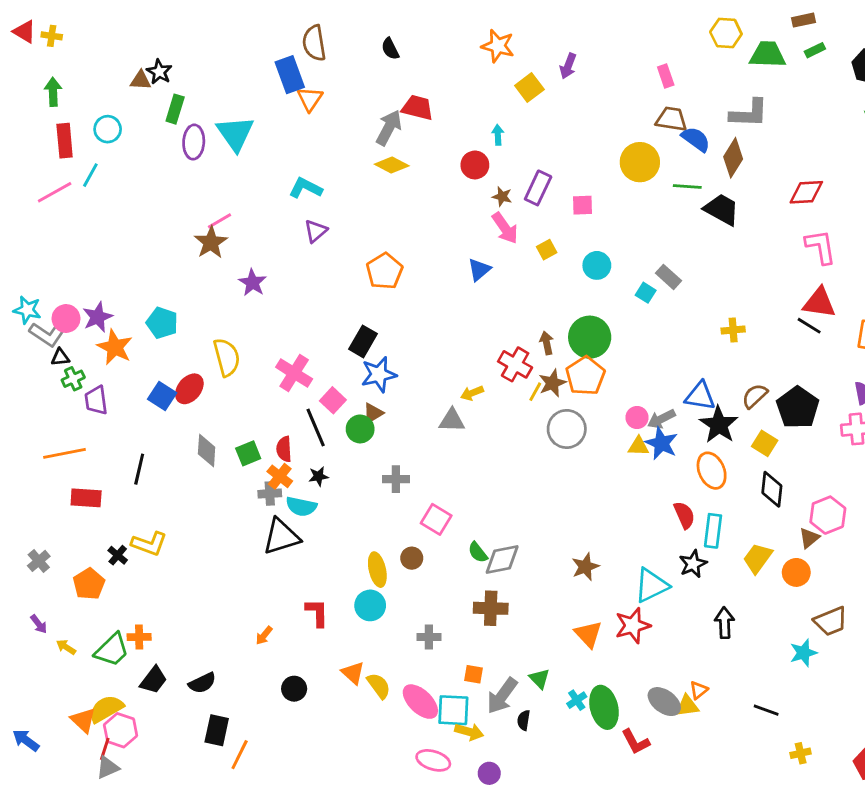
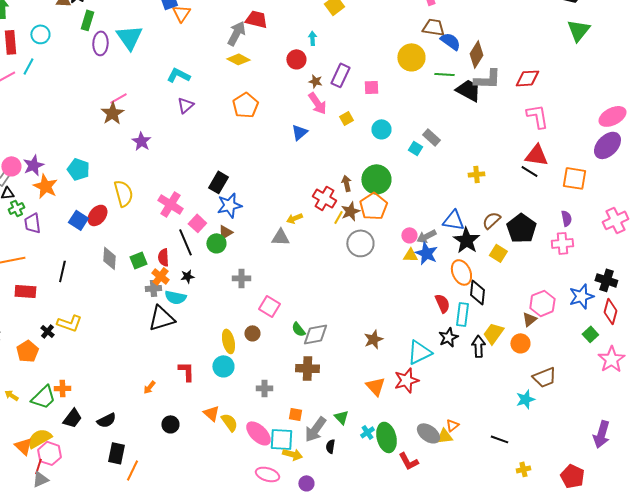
gray L-shape: (749, 113) -> (487, 79), moved
orange pentagon: (384, 271) -> (245, 105), moved
black diamond: (772, 489) -> (477, 292), moved
black arrow: (725, 623) -> (478, 346), moved

